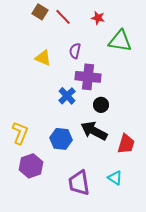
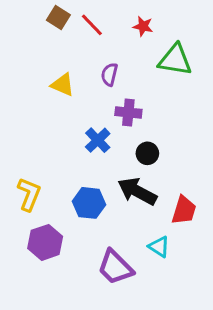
purple cross: (88, 77) -> (128, 112), size x0.7
cyan triangle: (115, 178) -> (159, 247), moved
purple trapezoid: (79, 183) -> (115, 267), turned -36

